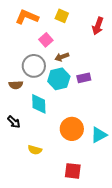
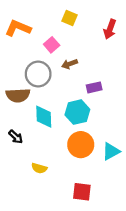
orange L-shape: (27, 17) -> (18, 28), moved
cyan hexagon: (59, 79) -> (77, 112), moved
brown semicircle: (16, 85) -> (18, 95), size x1.5

